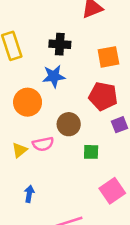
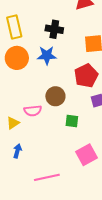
red pentagon: (103, 96) -> (86, 76), turned 30
orange circle: (28, 102) -> (17, 58), moved
yellow triangle: (20, 150) -> (13, 123), moved

